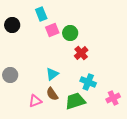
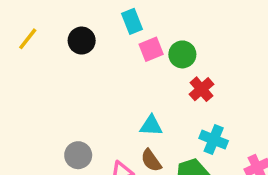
cyan triangle: (52, 74) -> (151, 126), turned 40
gray circle: (10, 75) -> (78, 155), moved

